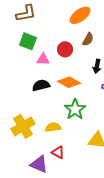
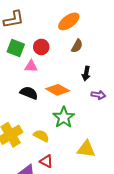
red circle: (65, 49) -> (41, 47), moved
black semicircle: (41, 85) -> (29, 93), turned 36
yellow semicircle: (53, 127) -> (41, 136), turned 35

